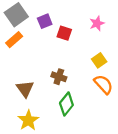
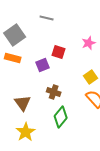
purple square: (45, 21) -> (43, 65), moved
orange rectangle: (14, 40) -> (13, 58), turned 56

